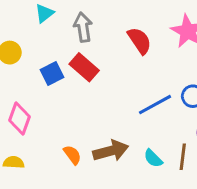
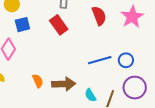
blue square: (52, 74) -> (22, 25), moved

